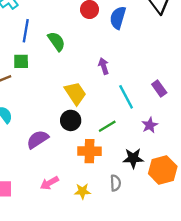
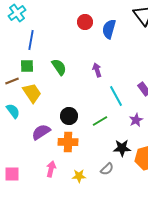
green semicircle: (56, 41) -> (59, 67), moved
yellow trapezoid: (75, 93) -> (32, 93), moved
orange cross: (90, 151) -> (68, 142), moved
pink arrow: (49, 183) -> (51, 169), turned 133
gray semicircle: (115, 183) -> (107, 169), turned 48

